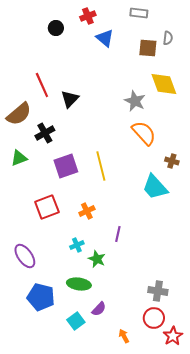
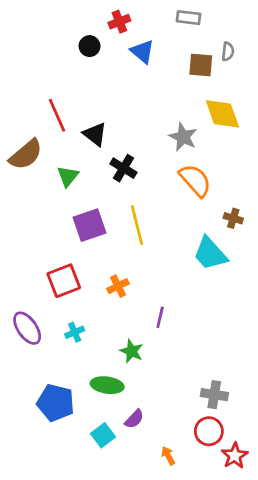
black circle: (56, 28) -> (90, 46), moved
black triangle: (70, 99) -> (95, 134), turned -36
black cross: (45, 133) -> (123, 168), moved, turned -30
green triangle: (19, 158) -> (68, 176), moved, turned -30
cyan cross: (77, 245) -> (75, 332), moved
purple ellipse: (25, 256) -> (27, 328), moved

